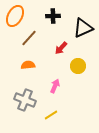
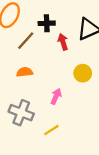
black cross: (53, 16) -> (47, 23), moved
red arrow: (61, 48) -> (63, 42), moved, turned 120

